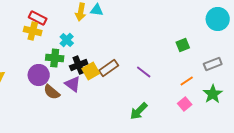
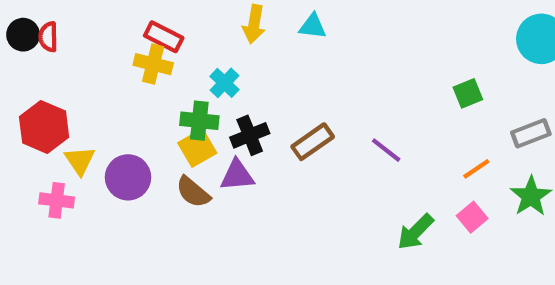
cyan triangle: (97, 10) -> (313, 26), moved
yellow square: (91, 71) -> (197, 148), moved
purple circle: (39, 75) -> (128, 177), moved
purple triangle: (73, 84) -> (237, 175), turned -42
green arrow: (139, 111) -> (415, 232), moved

